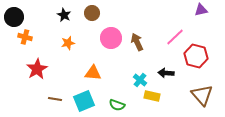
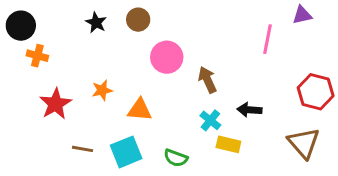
pink line: (175, 37) -> (268, 39), moved, turned -36
brown arrow: (137, 42) -> (207, 80), moved
orange star: (68, 43) -> (102, 90), moved
red hexagon: (196, 56) -> (316, 92), moved

